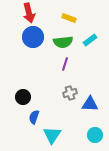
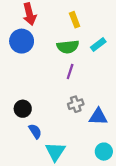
yellow rectangle: (69, 18) -> (75, 20), turned 48
blue circle: (33, 37) -> (22, 41), moved
blue semicircle: (34, 117) -> (35, 131), turned 128

